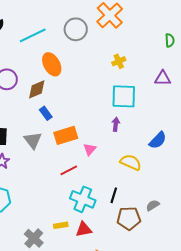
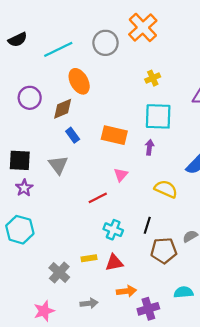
orange rectangle: (66, 135) -> (114, 135), moved, turned 30
cyan cross: (83, 199) -> (113, 230), size x0.7

